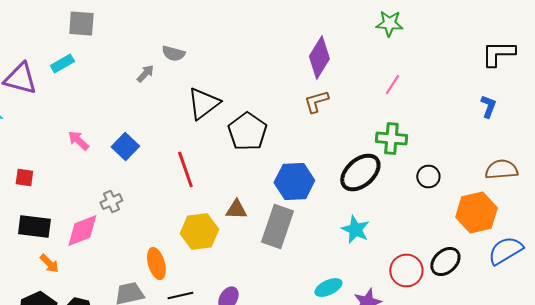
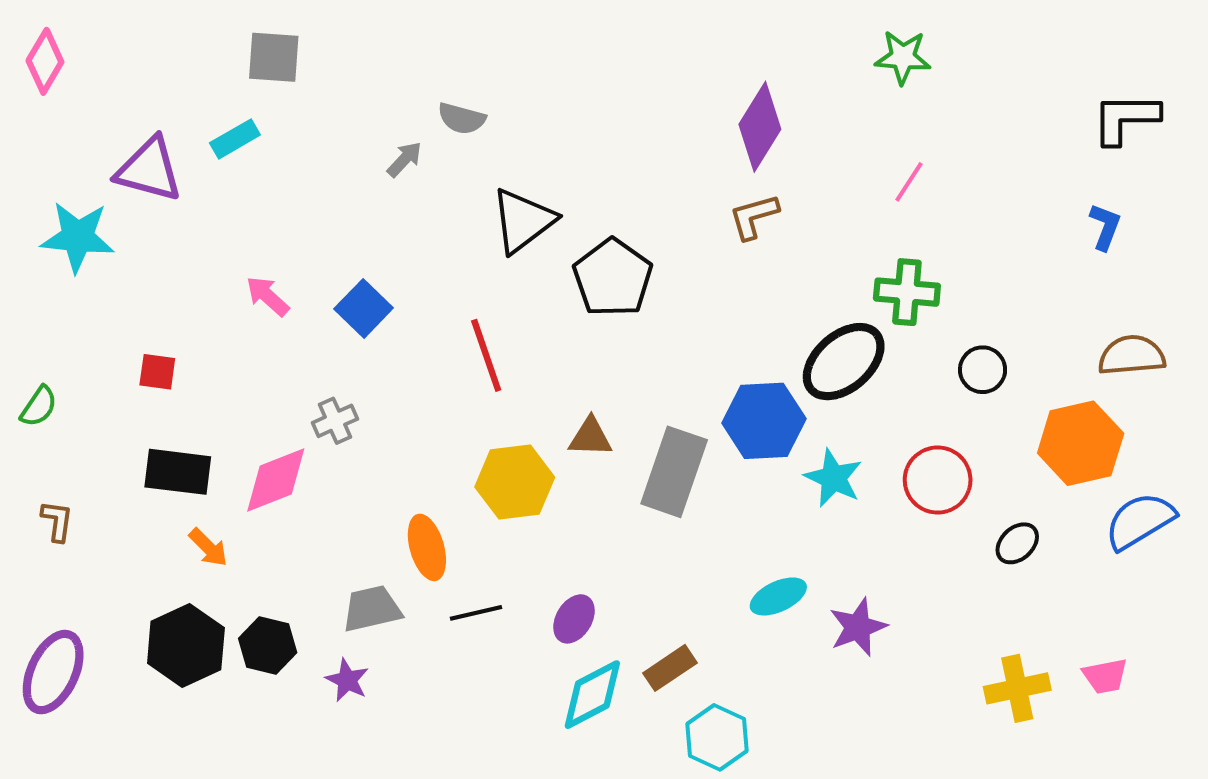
blue hexagon: (294, 182) -> (764, 421), moved
black ellipse: (445, 262) -> (1017, 543), size x0.7
red circle: (406, 270) -> (938, 480), moved

